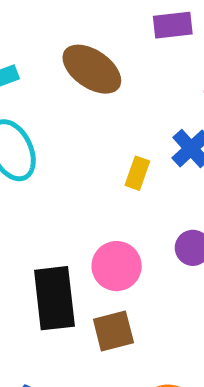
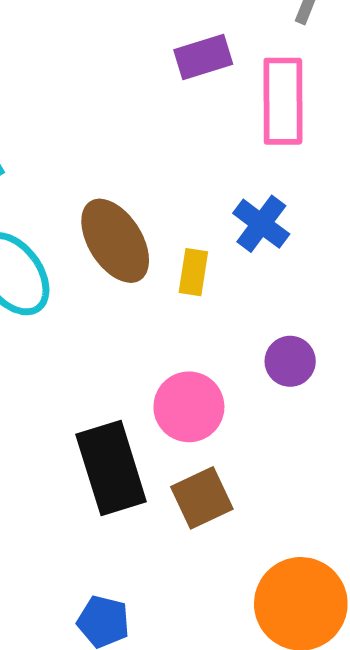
brown ellipse: (92, 69) -> (115, 241), moved, turned 34

